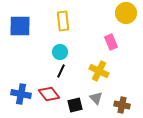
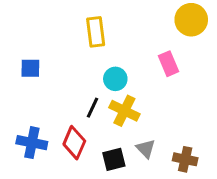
blue square: (20, 26) -> (30, 68), moved, size x0.6
cyan circle: (60, 52) -> (115, 79), moved
yellow cross: (99, 71) -> (124, 111), moved
red diamond: (49, 94) -> (74, 143), turned 60

